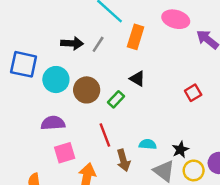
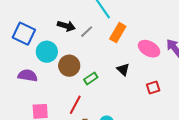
pink ellipse: (176, 19) -> (149, 49), moved
black triangle: (137, 79) -> (123, 70), moved
purple semicircle: (53, 123) -> (28, 75), moved
red line: (105, 135) -> (75, 105), turned 36

